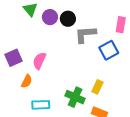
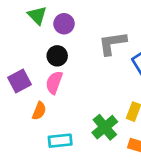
black circle: (68, 19) -> (57, 56), moved
green cross: (75, 97) -> (105, 127), turned 30

